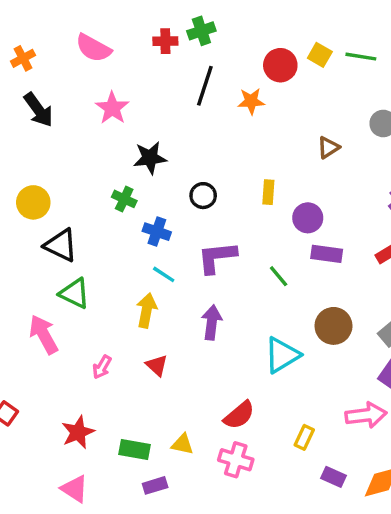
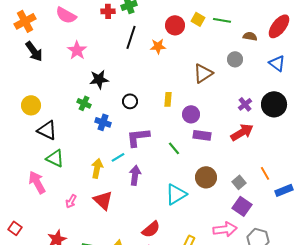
orange cross: (23, 58) -> (25, 21), size x1.5
brown triangle: (328, 148) -> (203, 73), size x1.5
cyan line: (164, 274) -> (118, 157), moved, turned -64
red triangle: (157, 365) -> (103, 200), size x1.5

